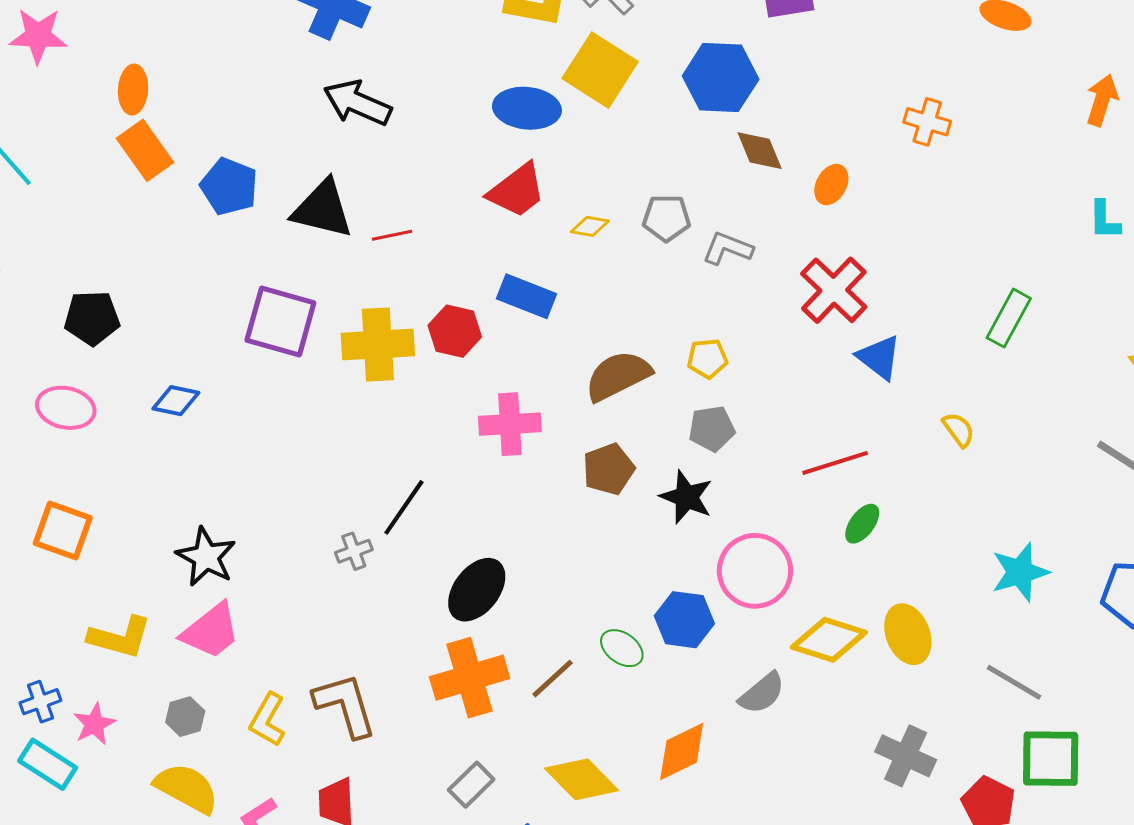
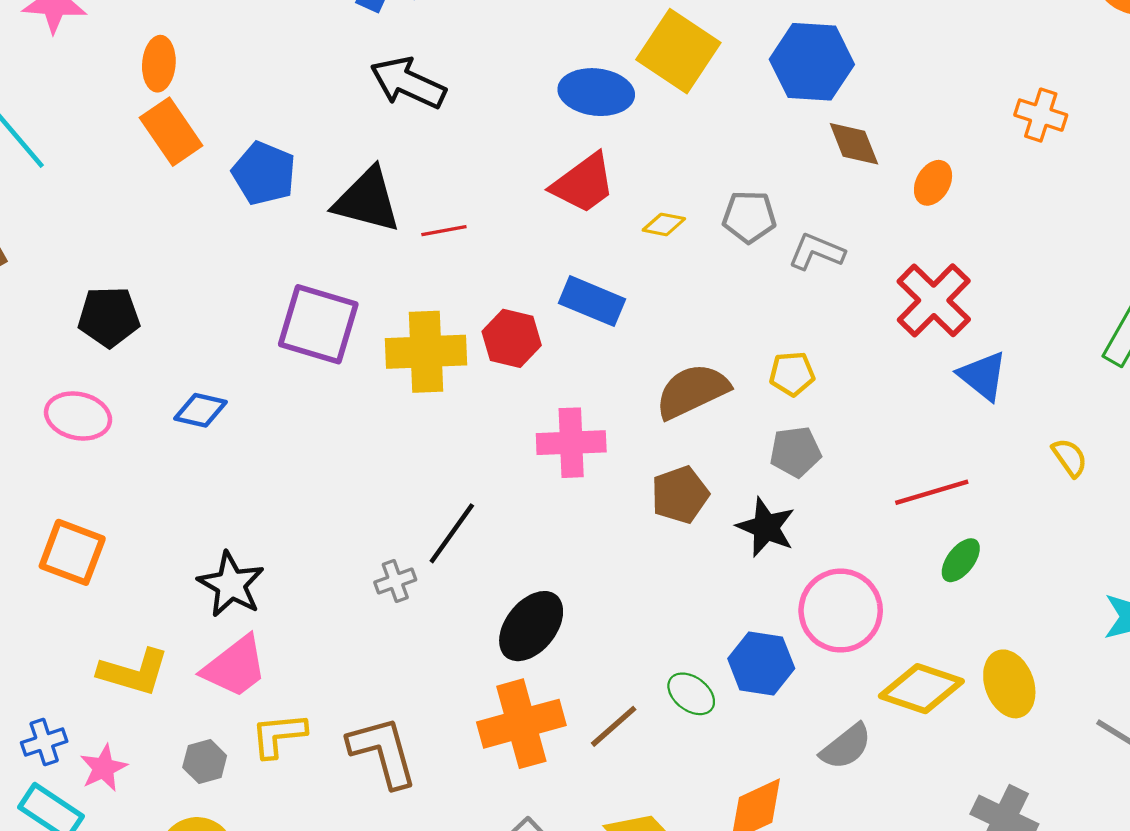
yellow L-shape: (267, 720) -> (279, 735), moved, turned 54

